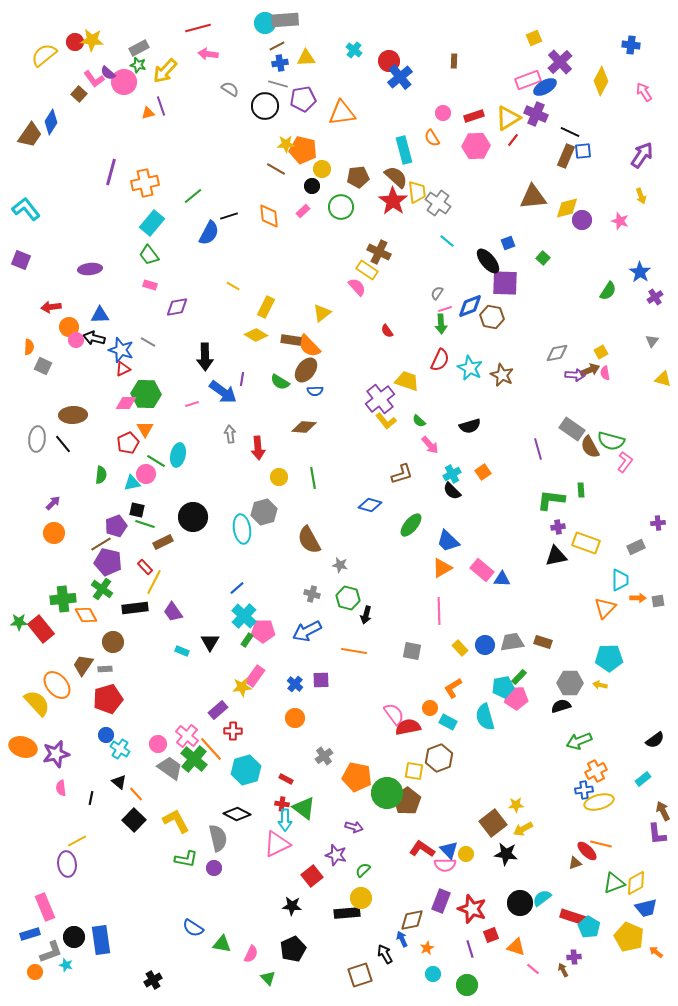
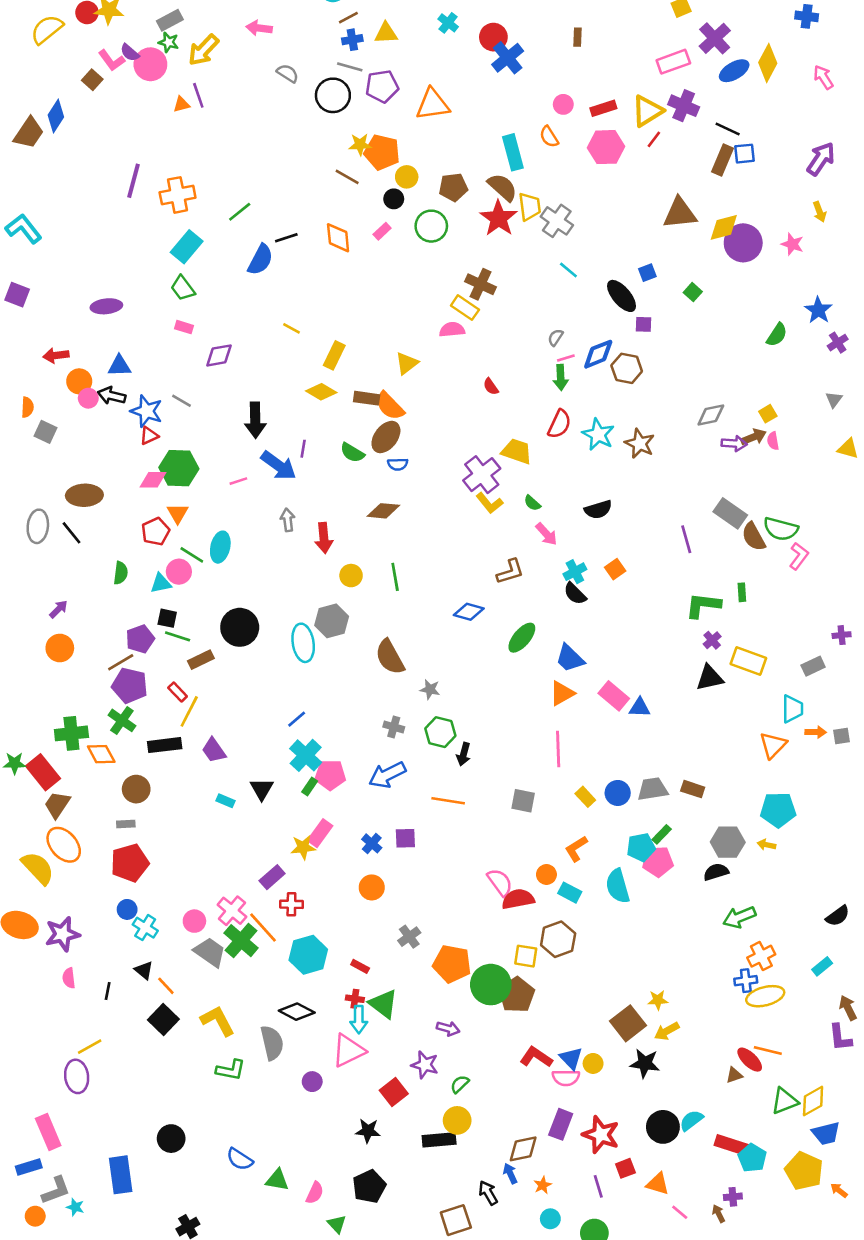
blue ellipse: (545, 87) -> (734, 71), moved
purple circle: (582, 220) -> (743, 243), size x1.5
purple square: (505, 283) -> (644, 324), size x0.5
pink semicircle: (357, 287) -> (452, 330), turned -54
purple cross: (558, 527) -> (712, 640), turned -32
brown trapezoid: (83, 665) -> (57, 805), moved
purple circle: (214, 868) -> (312, 1082), moved
black circle: (74, 937) -> (171, 1139), moved

